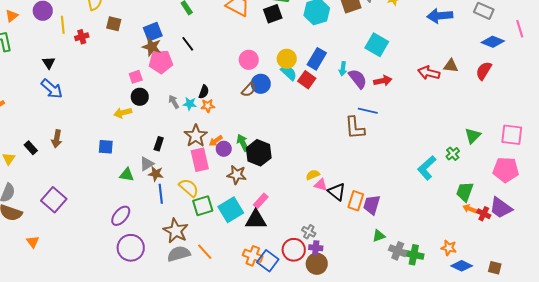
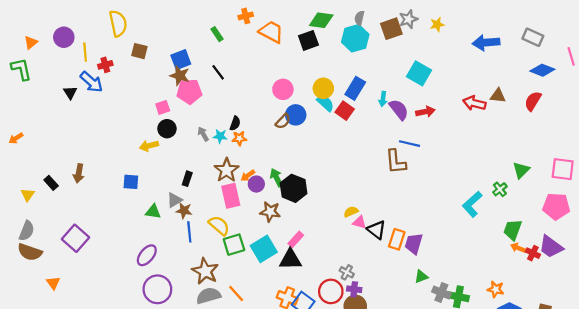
blue arrow: (52, 89) -> (91, 82), moved

